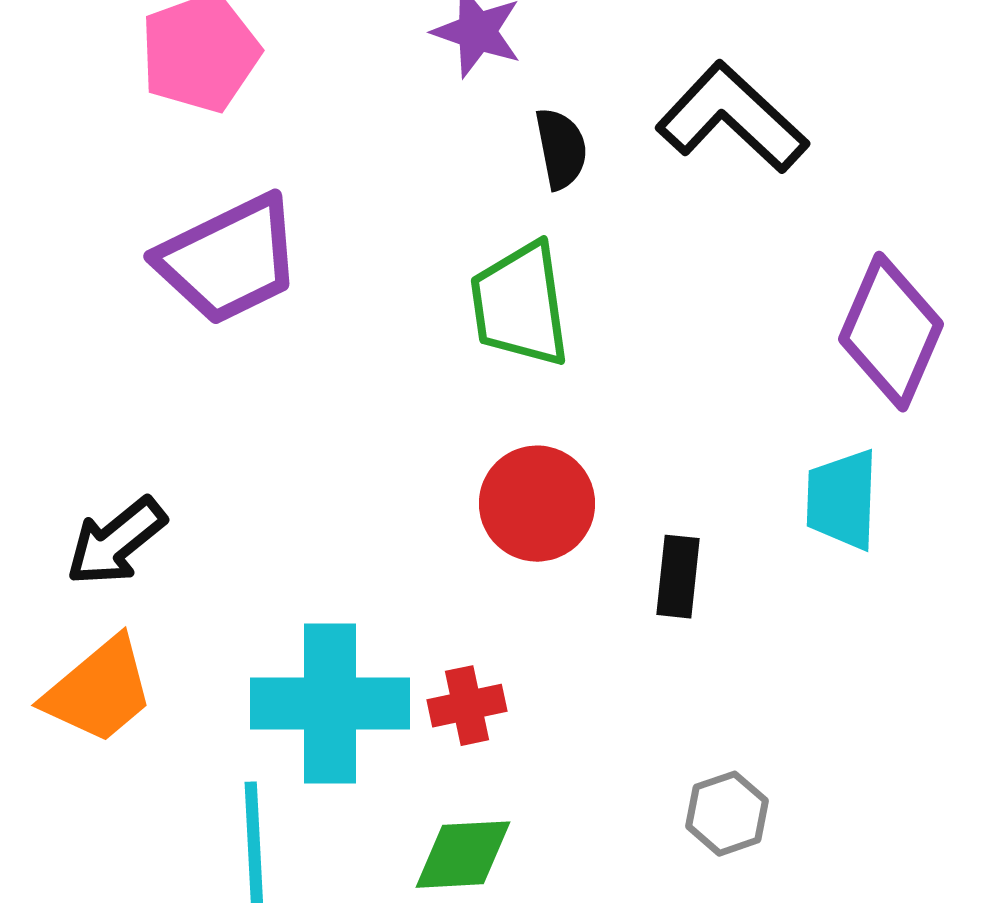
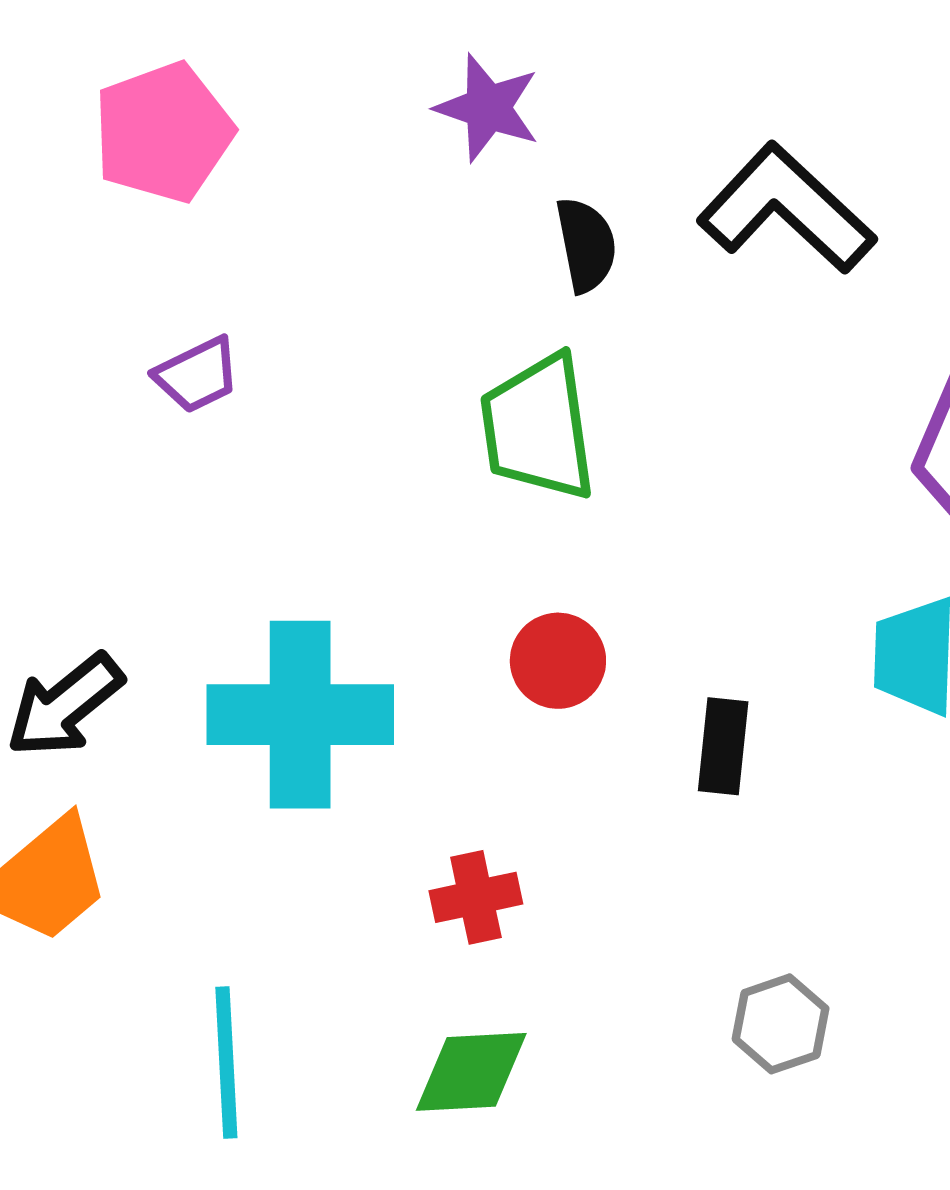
purple trapezoid: (229, 260) -> (197, 375), size x0.5
red circle: (537, 504) -> (558, 661), size x0.7
cyan cross: (330, 704) -> (300, 715), moved

